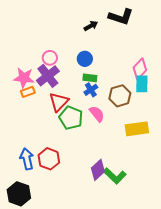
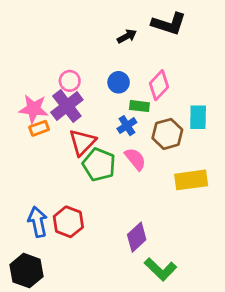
pink diamond: (140, 69) -> (159, 85), moved
green rectangle: (90, 78) -> (139, 106), moved
green L-shape: (115, 176) -> (160, 269), moved

